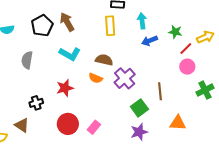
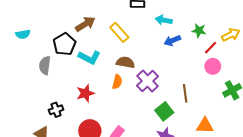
cyan arrow: (142, 21) -> (164, 20), turned -70
brown arrow: (67, 22) -> (85, 24), turned 90
black pentagon: (42, 26) -> (64, 44), moved
yellow rectangle: (110, 26) -> (119, 32), moved, turned -36
orange semicircle: (96, 78) -> (117, 82), turned -96

